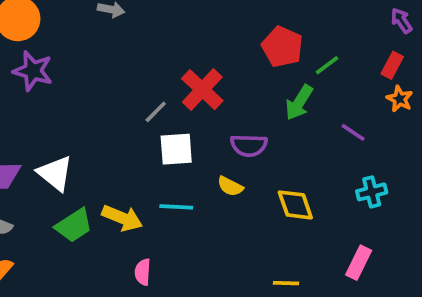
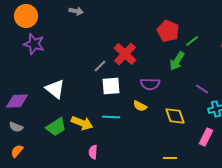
purple line: (353, 132) -> (202, 89), moved
white triangle: (55, 173) -> (55, 89), moved
pink rectangle: (359, 263) -> (206, 137), moved

